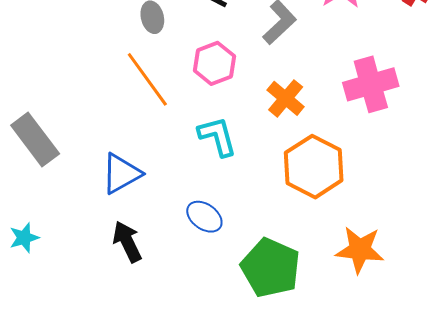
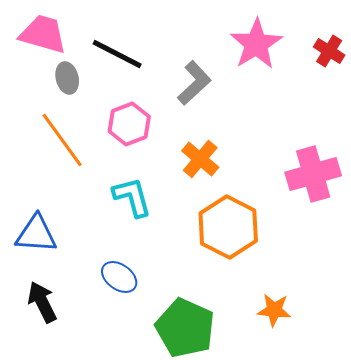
pink cross: (371, 84) -> (313, 174), moved
blue triangle: (121, 174) -> (36, 234), turned 33
orange star: (360, 250) -> (274, 310), size x0.7

